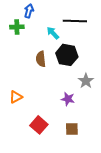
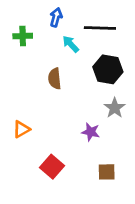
blue arrow: (29, 11) -> (56, 17), moved
black hexagon: (67, 55) -> (108, 69), moved
brown square: (72, 129) -> (107, 172), moved

